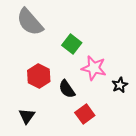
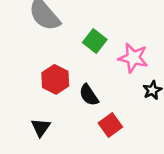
pink star: (94, 68) -> (133, 58), moved

